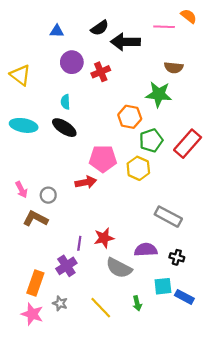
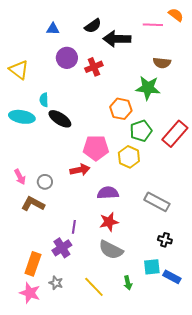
cyan semicircle: (65, 102) -> (44, 100), moved
red star: (104, 238) -> (109, 222), moved
purple semicircle: (146, 250) -> (108, 193), moved

